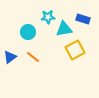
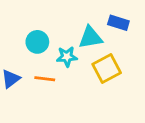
cyan star: (48, 17) -> (67, 57), moved
orange line: (33, 57) -> (45, 79), turned -32

